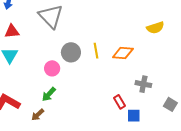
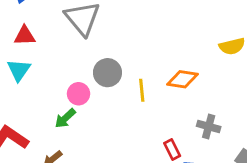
yellow line: (96, 51) -> (142, 90), moved
green arrow: (49, 94) -> (65, 118), moved

